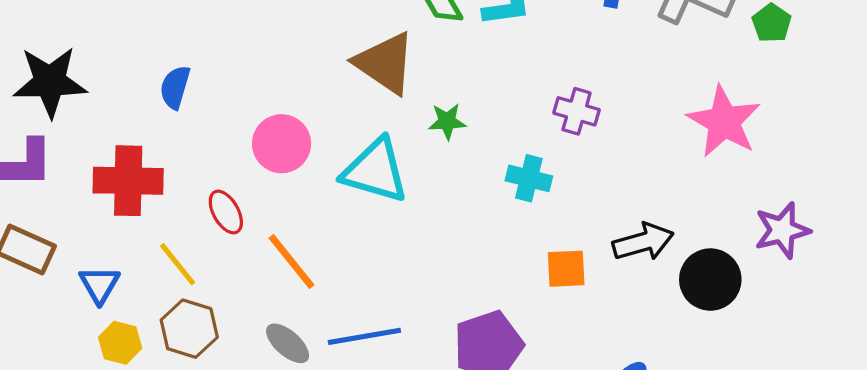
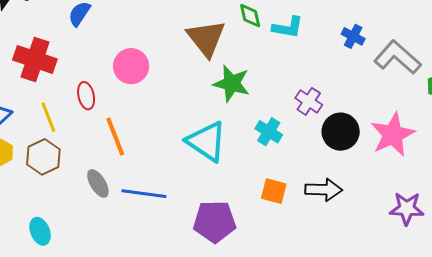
green star: (447, 121) -> (232, 84), size x1.6
cyan triangle: (375, 171) -> (207, 141), moved
black circle: (710, 280) -> (341, 132), moved

